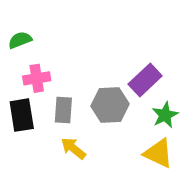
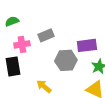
purple rectangle: (145, 80) -> (87, 45), turned 36
gray rectangle: (63, 110) -> (46, 35), moved, turned 63

